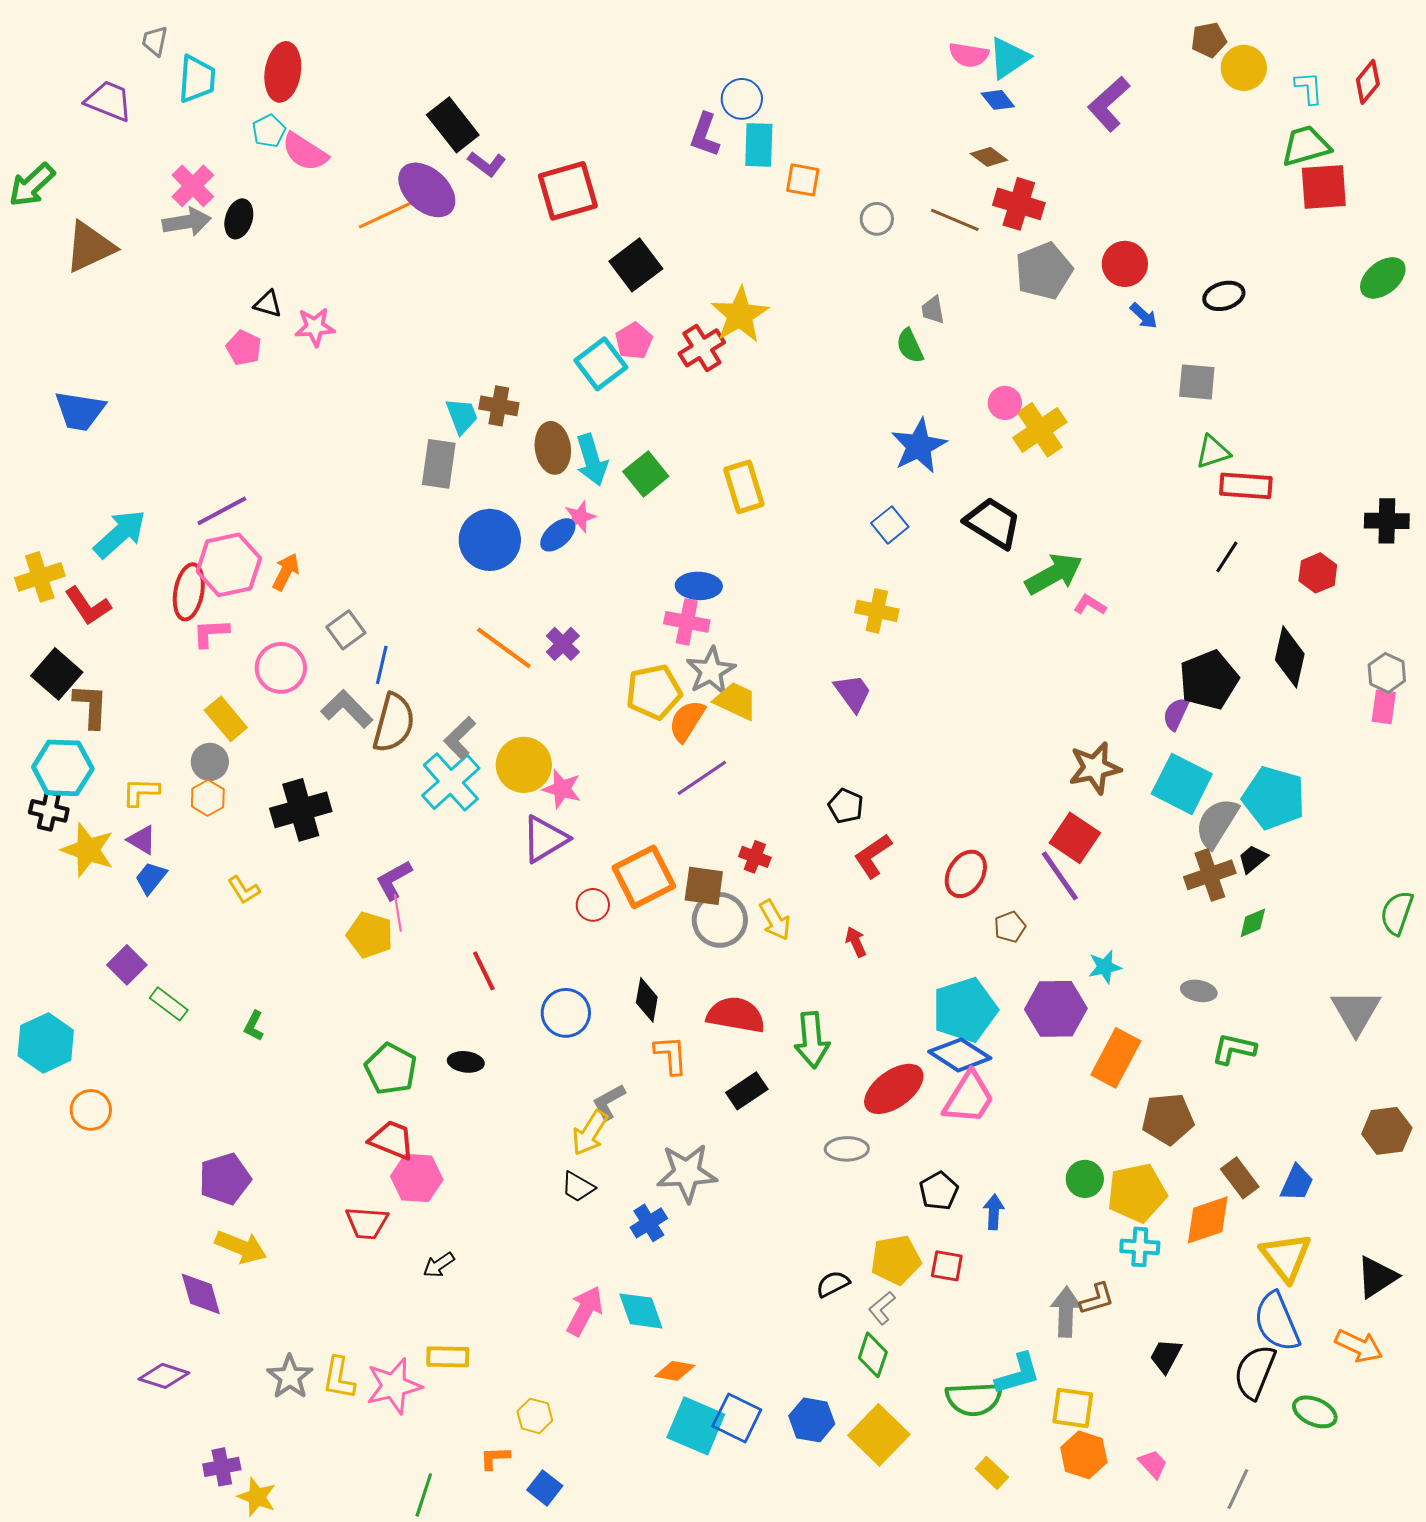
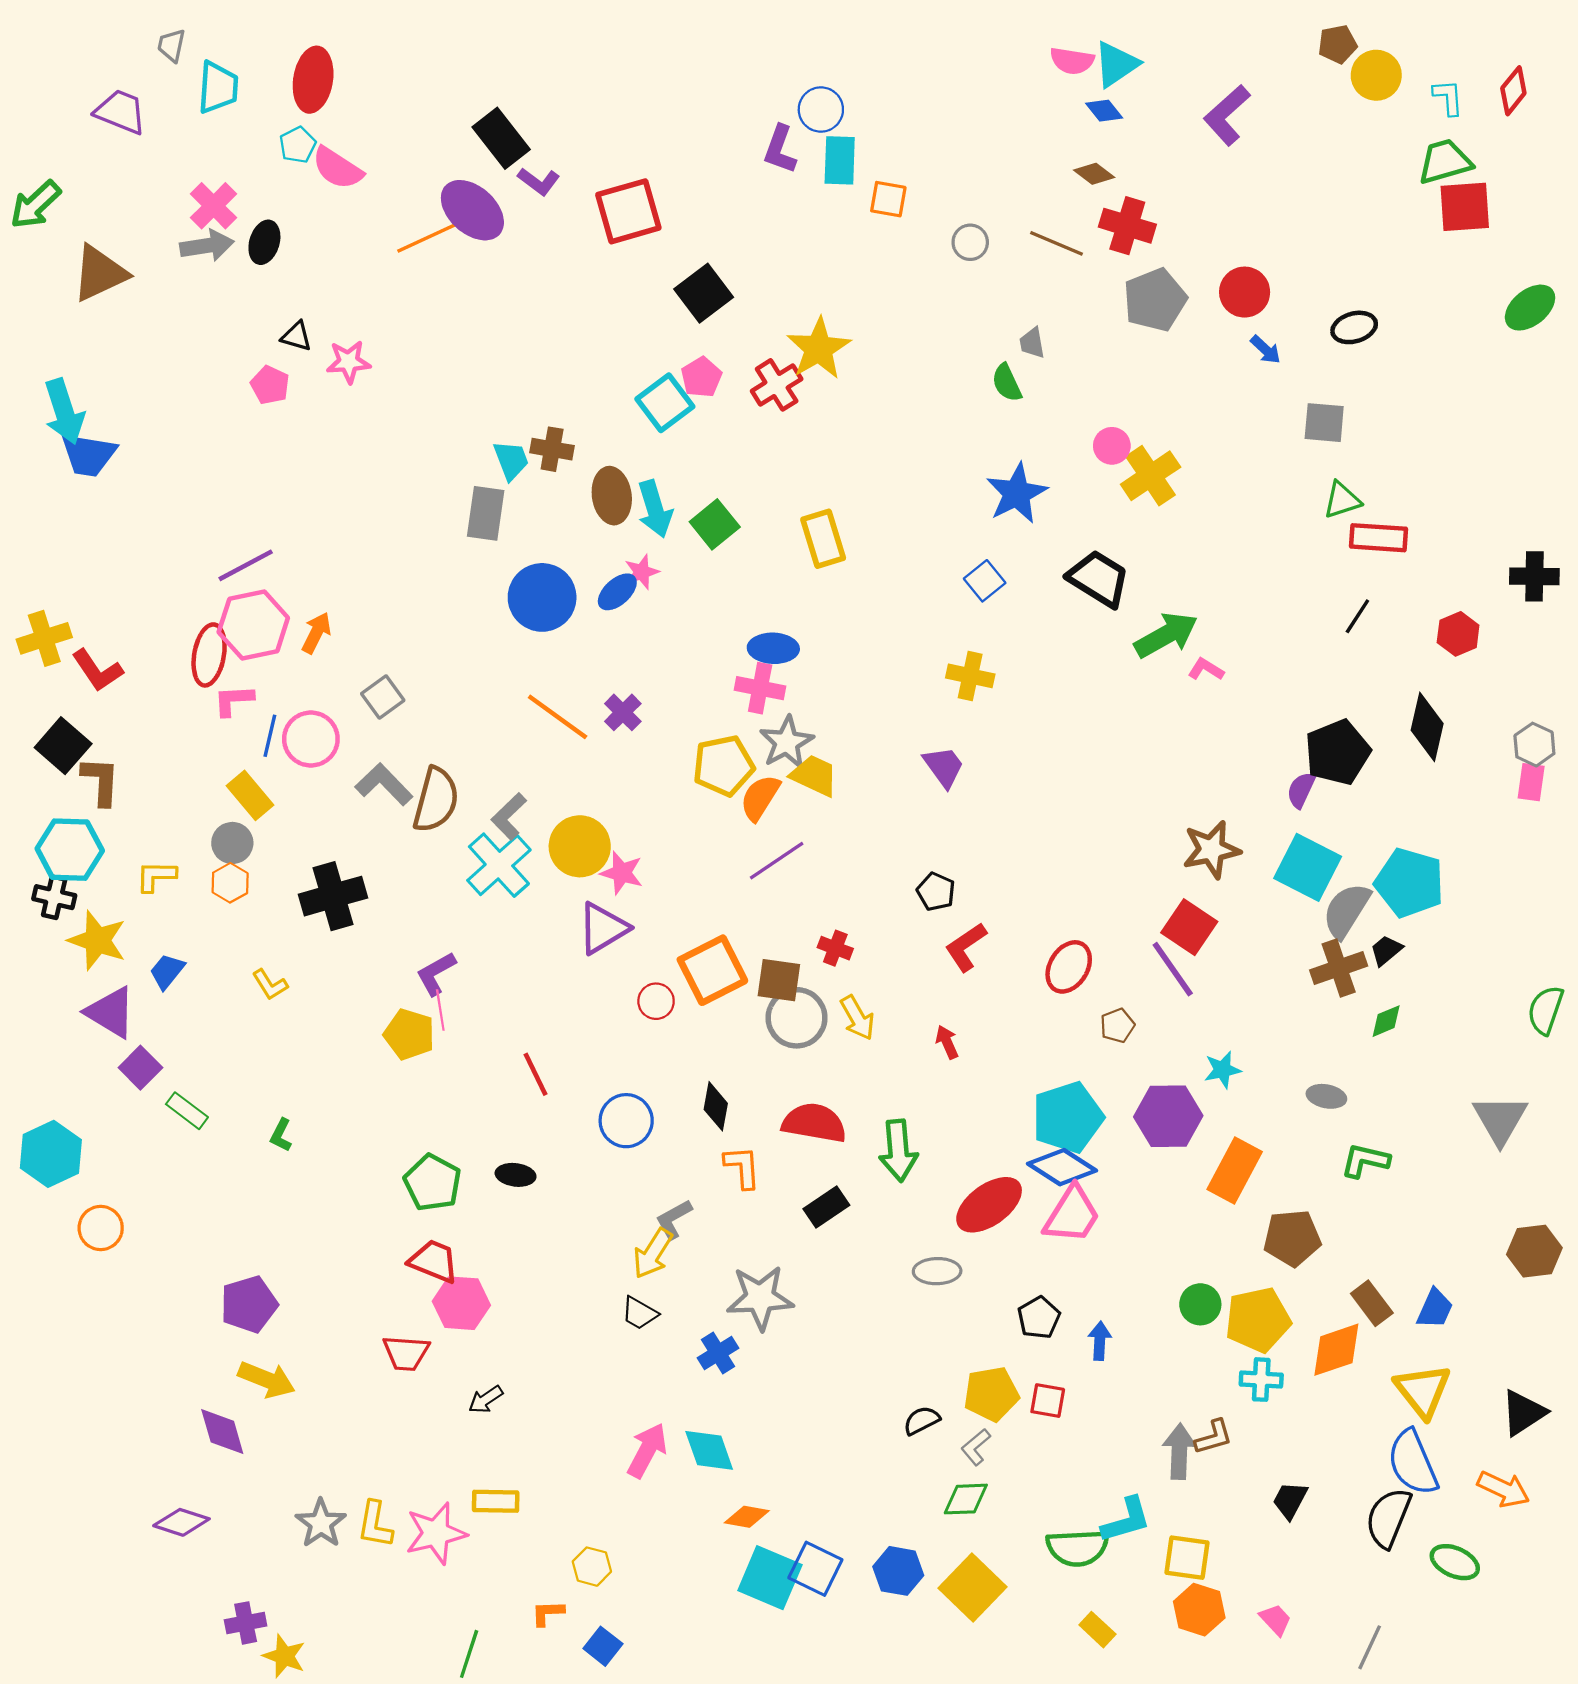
cyan arrow: (120, 534) -> (64, 412), moved, turned 114
blue line: (382, 665) -> (270, 736), moved
purple triangle: (142, 840) -> (111, 1012), moved, size x1.6
green diamond: (873, 1355) -> (966, 1499), turned 69

